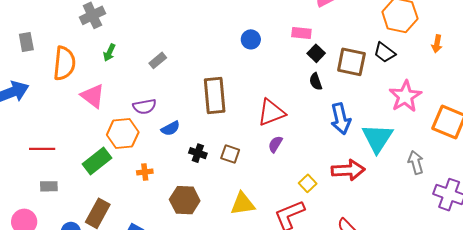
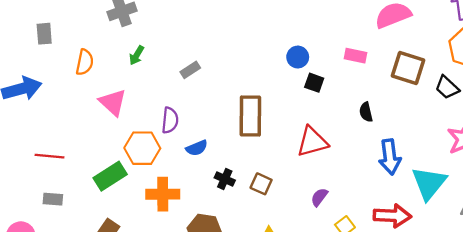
black square: (316, 53) -> (314, 83), moved, turned -30
brown square: (351, 62) -> (408, 68), moved
orange semicircle: (64, 63) -> (85, 62), size x0.7
purple semicircle: (144, 107) -> (170, 120), turned -80
purple semicircle: (275, 144) -> (319, 197), moved
orange cross: (145, 172) -> (163, 194), size x1.8

